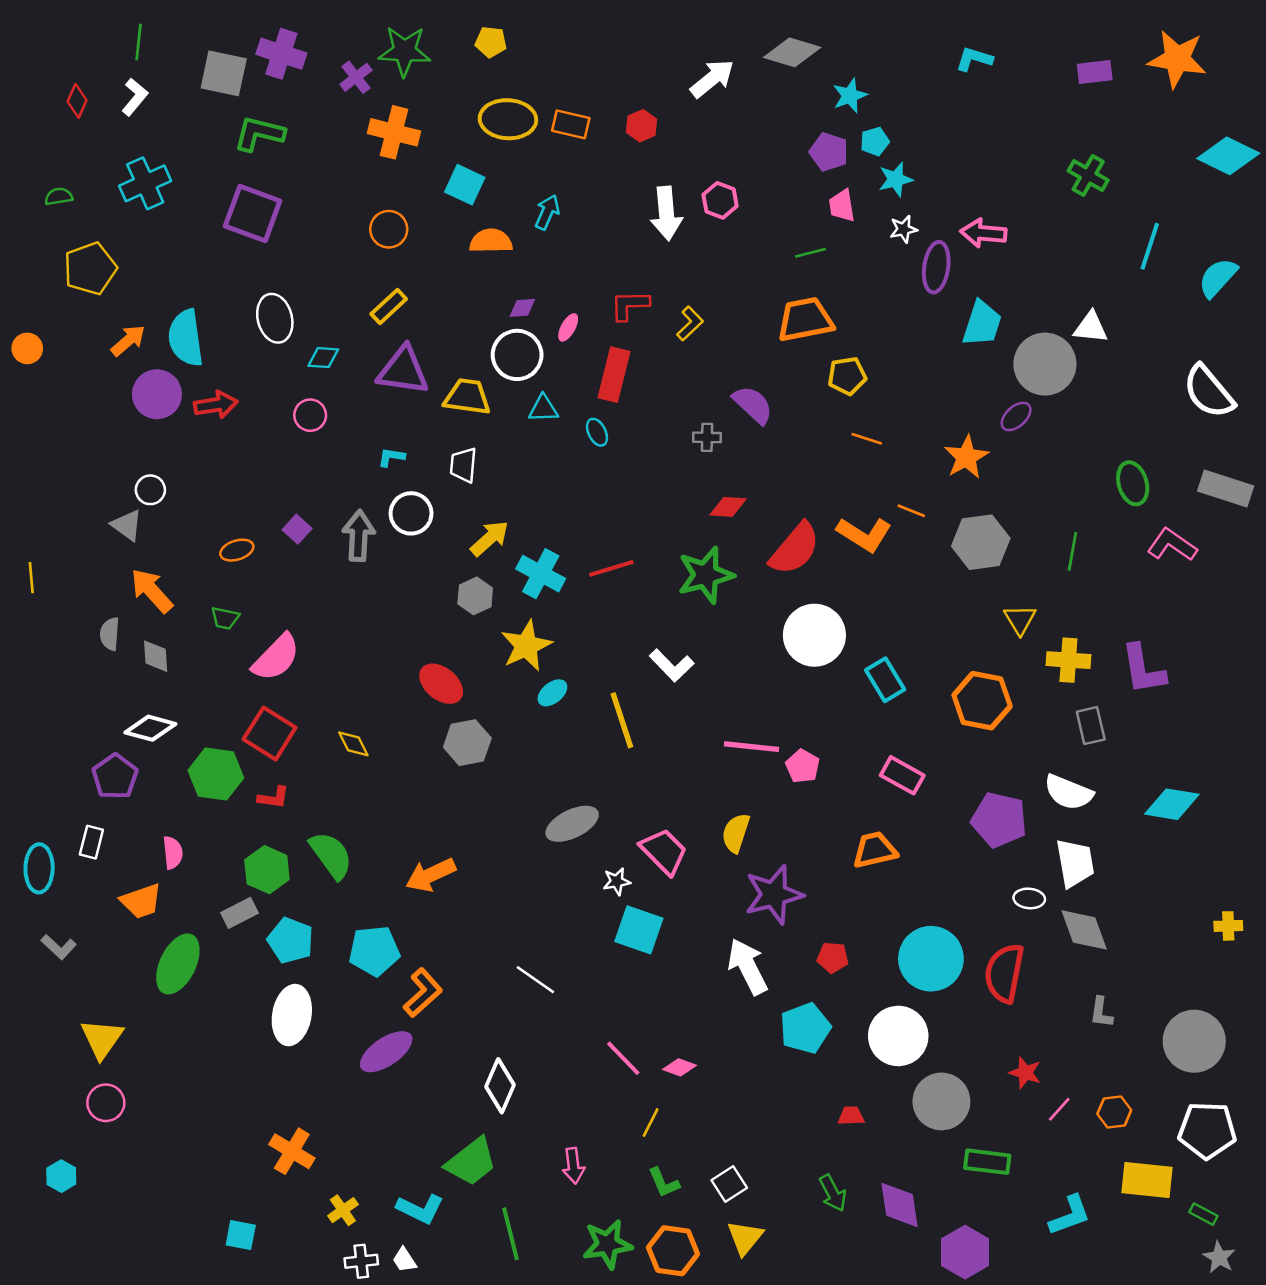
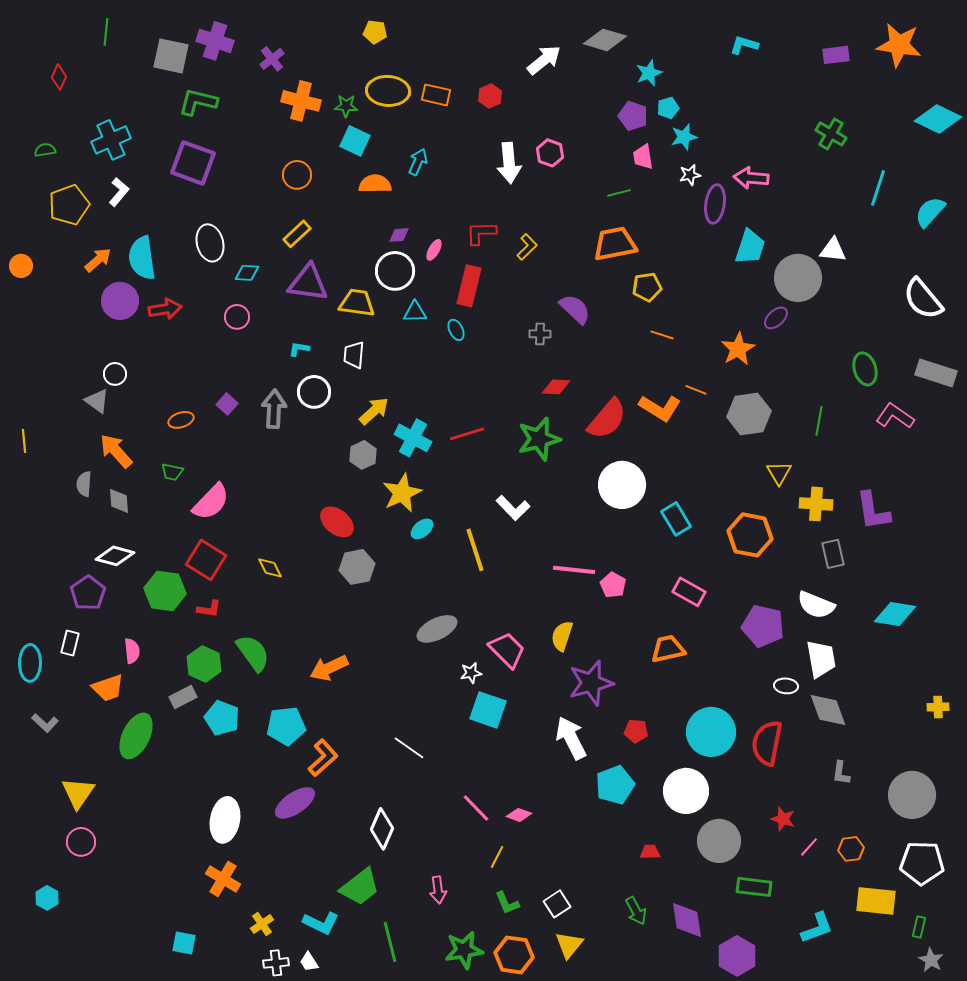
green star: (404, 51) -> (346, 106), moved, size x0.6
white L-shape: (135, 97) -> (119, 192), moved
white ellipse: (292, 1015) -> (225, 820), moved
green rectangle: (1203, 1214) -> (919, 927), turned 75

